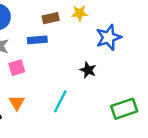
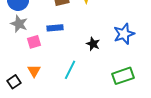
blue star: (109, 37) -> (124, 34), moved
blue rectangle: (37, 40) -> (55, 28), moved

